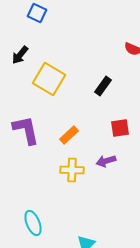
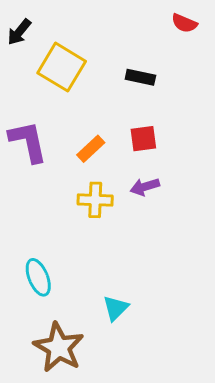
black rectangle: (103, 86) -> (140, 77), turned 66
red square: (120, 128) -> (143, 139), moved

